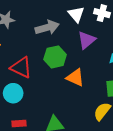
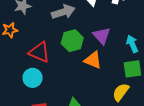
purple triangle: (87, 40) -> (102, 36), moved, turned -30

